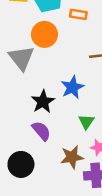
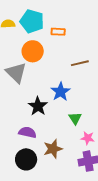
purple semicircle: (41, 131) -> (27, 132), moved, turned -30
brown star: (72, 157) -> (53, 149), moved

